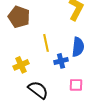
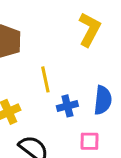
blue semicircle: (78, 47) -> (103, 100), moved

